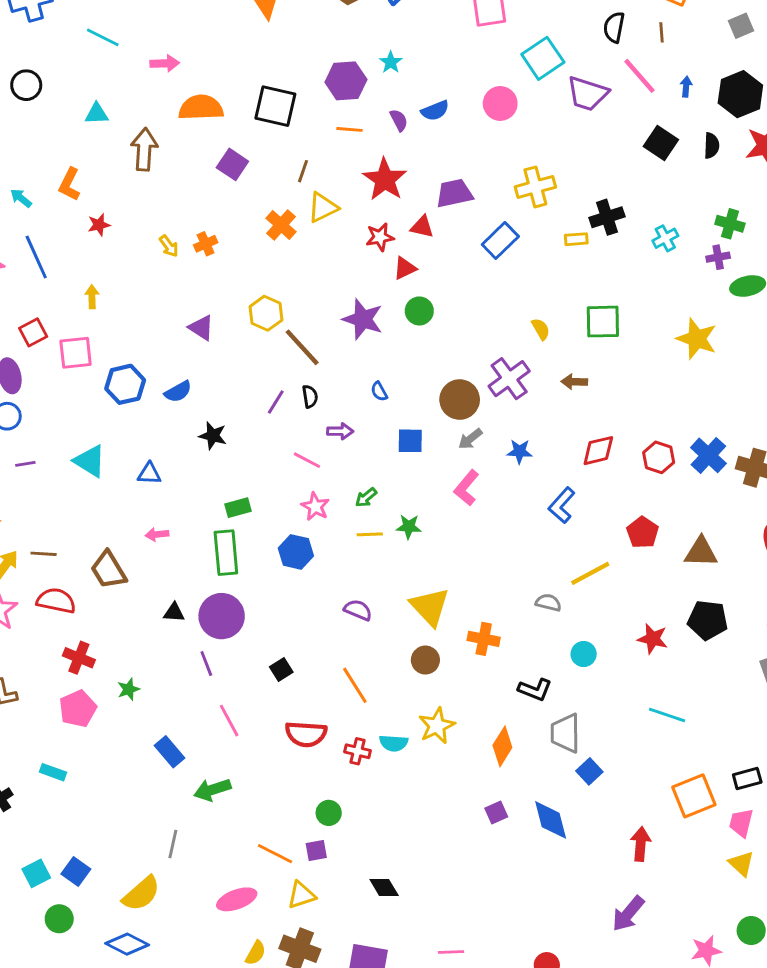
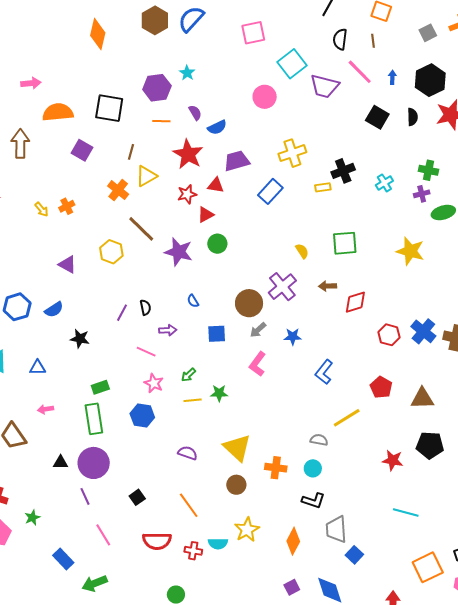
blue semicircle: (435, 111) -> (217, 127), moved
brown line: (302, 347) -> (141, 229), moved
red diamond: (598, 451) -> (355, 302), moved
cyan circle: (584, 654) -> (313, 468), moved

